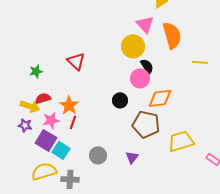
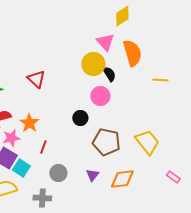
black semicircle: (147, 66) -> (109, 74), moved
orange diamond: (160, 98) -> (122, 179), moved
red line: (73, 122) -> (43, 147), moved
yellow trapezoid: (181, 141) -> (147, 142), moved, turned 68
gray cross: (70, 179) -> (42, 198), moved

